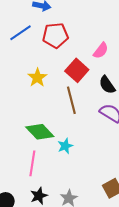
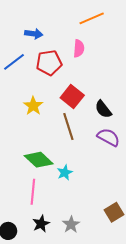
pink semicircle: (101, 51) -> (79, 48), moved, turned -30

